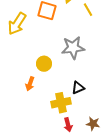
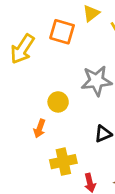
yellow cross: (61, 103) -> (63, 162), moved

